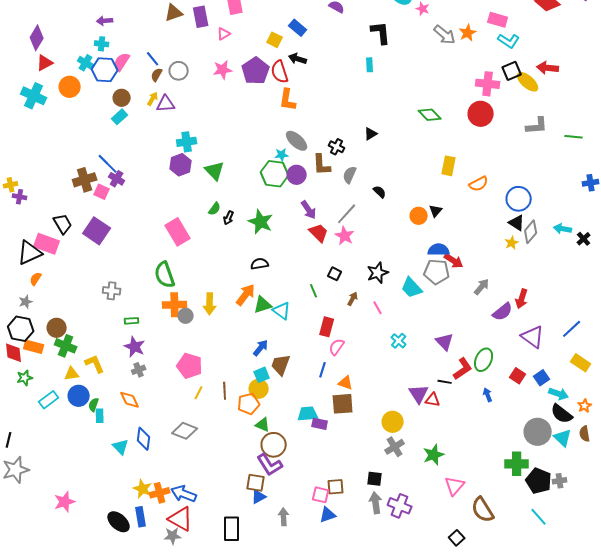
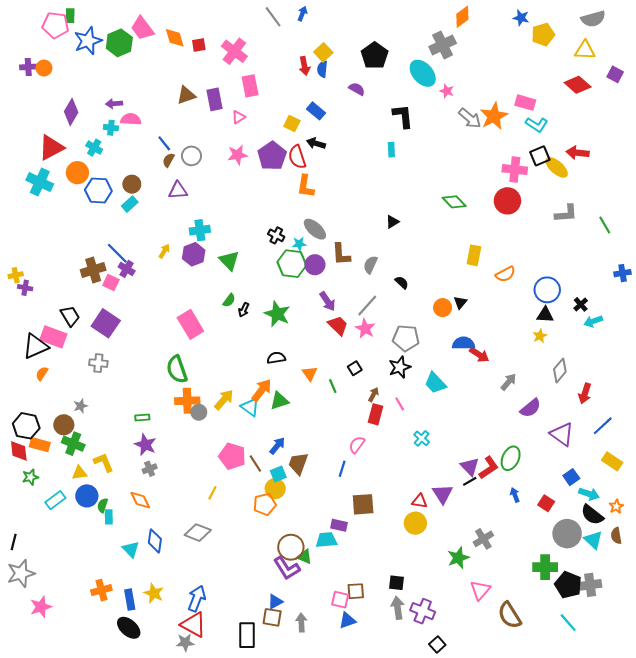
orange star: (468, 33) -> (494, 116), size x1.5
purple diamond: (37, 38) -> (71, 112), moved
pink semicircle: (122, 62) -> (131, 119), moved, turned 60
red triangle: (45, 63) -> (51, 148), size x1.5
blue hexagon: (105, 70) -> (98, 190), moved
yellow arrow: (153, 99) -> (164, 251), moved
green line: (574, 137) -> (605, 225), turned 54
black cross: (337, 147) -> (276, 235), moved
black triangle: (517, 223) -> (545, 315), turned -30
cyan arrow: (563, 229) -> (593, 321), turned -30
gray diamond: (531, 232) -> (560, 370), moved
black cross: (584, 239) -> (581, 304), moved
gray pentagon: (437, 272) -> (406, 338), moved
black square: (335, 274) -> (355, 368), turned 32
gray cross: (112, 291) -> (98, 363), moved
red arrow: (522, 299) -> (585, 393), moved
gray star: (26, 302) -> (81, 406), moved
yellow arrow: (210, 304) -> (224, 400), turned -140
cyan triangle: (282, 311) -> (250, 407), moved
red rectangle: (327, 327) -> (376, 414), moved
purple triangle: (445, 342) -> (470, 467), moved
pink pentagon: (190, 366) -> (232, 456), moved
red square: (518, 376) -> (546, 503), moved
black line: (445, 382) -> (470, 481), turned -40
orange triangle: (346, 383) -> (310, 374), moved, turned 35
brown line: (225, 391) -> (255, 464), moved, turned -30
red triangle: (433, 400) -> (420, 501), moved
cyan trapezoid: (308, 414) -> (326, 540), moved
green triangle: (263, 425) -> (304, 557), moved
gray cross: (395, 447) -> (483, 539), moved
gray cross: (560, 481) -> (590, 585), size x1.5
brown square: (256, 483) -> (272, 617), moved
orange cross: (160, 493) -> (101, 590), moved
blue arrow: (184, 494) -> (197, 598), turned 90
pink star: (65, 502) -> (41, 607), moved
blue rectangle: (141, 517) -> (130, 600), moved
black square: (457, 538) -> (437, 645), moved

